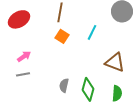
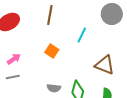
orange square: (62, 36) -> (52, 51), moved
gray semicircle: (64, 85) -> (54, 88), turned -96

